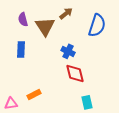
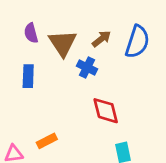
brown arrow: (66, 13) -> (101, 39), moved
blue cross: (68, 51) -> (87, 68), moved

